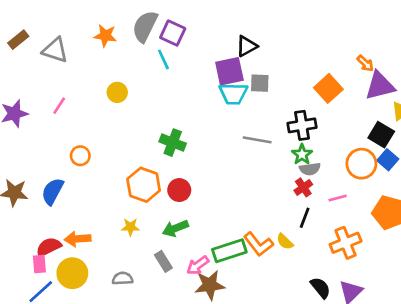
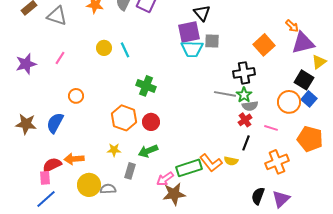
black triangle: (247, 46) -> (202, 13), turned -42
cyan line: (163, 59) -> (125, 50), moved
gray line: (257, 140) -> (225, 94), moved
pink line: (338, 198) -> (271, 128), turned 32
yellow semicircle: (285, 242) -> (231, 161), turned -32
gray rectangle: (163, 261) -> (130, 171), moved, turned 49
yellow circle: (72, 273) -> (89, 185), moved
black semicircle: (320, 288) -> (258, 196), turned -120

